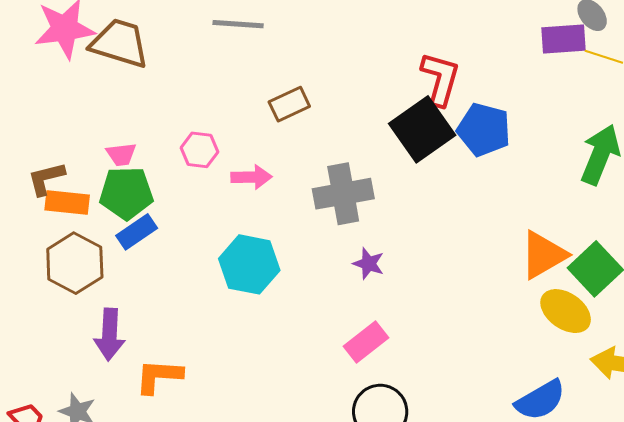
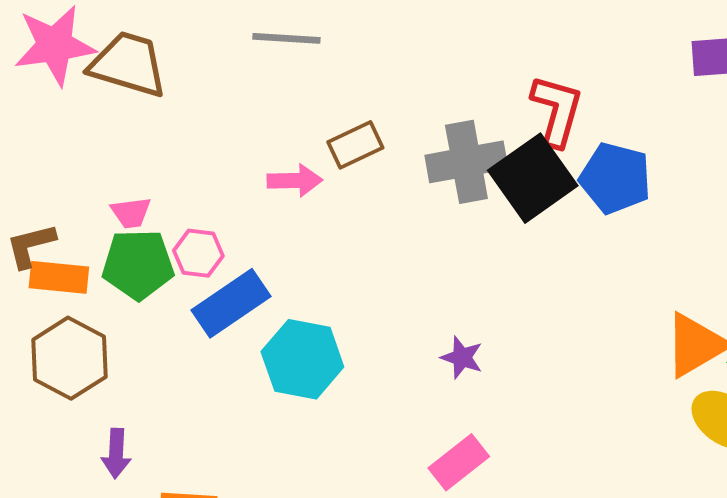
pink hexagon: (199, 150) -> (198, 253), moved
pink arrow: (251, 177) -> (295, 180), moved
gray cross: (343, 194) -> (466, 162), moved
blue rectangle: (137, 232) -> (231, 303), moved, size x1.4
purple arrow: (110, 334) -> (116, 453), size x0.7

